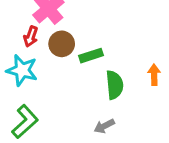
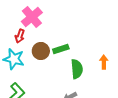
brown circle: (62, 44) -> (41, 51), moved

